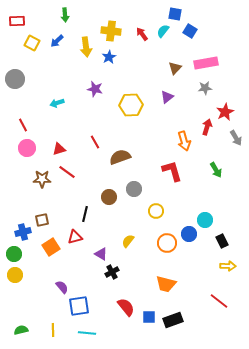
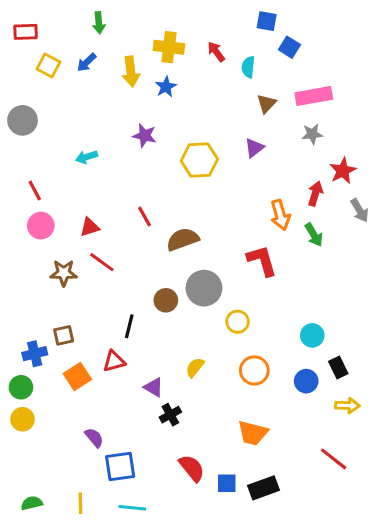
cyan semicircle: (163, 31) -> (248, 67), moved, turned -32
green arrow: (216, 170) -> (314, 235), moved
gray circle: (134, 189) -> (204, 288), size x1.5
blue circle: (189, 234) -> (306, 381), moved

